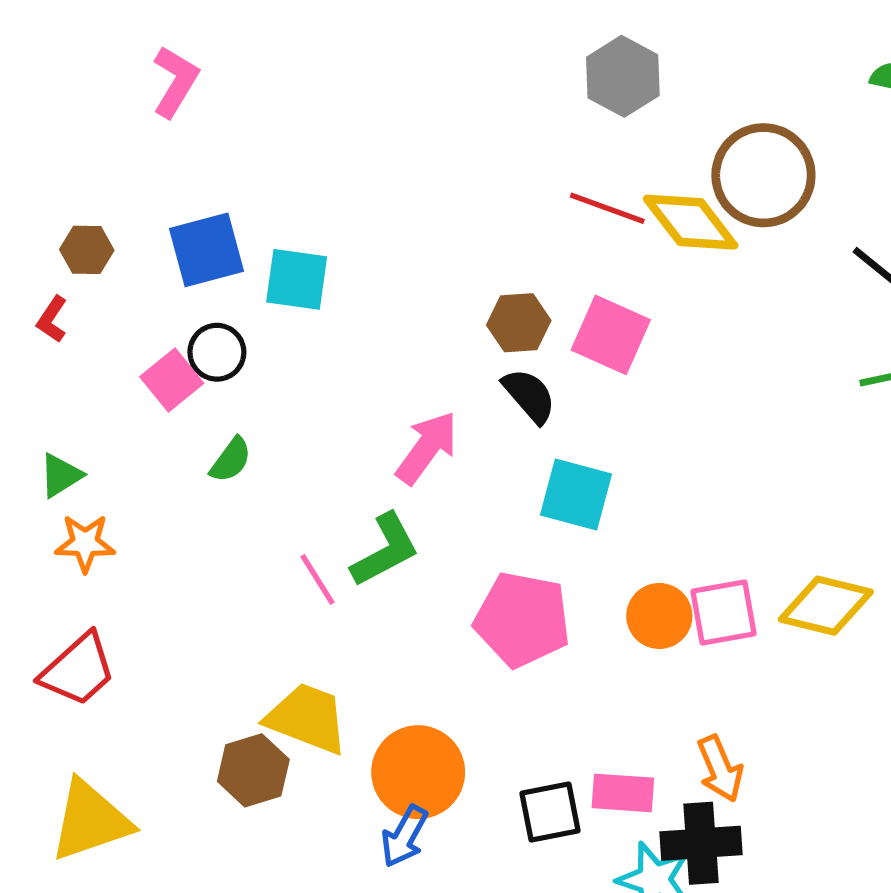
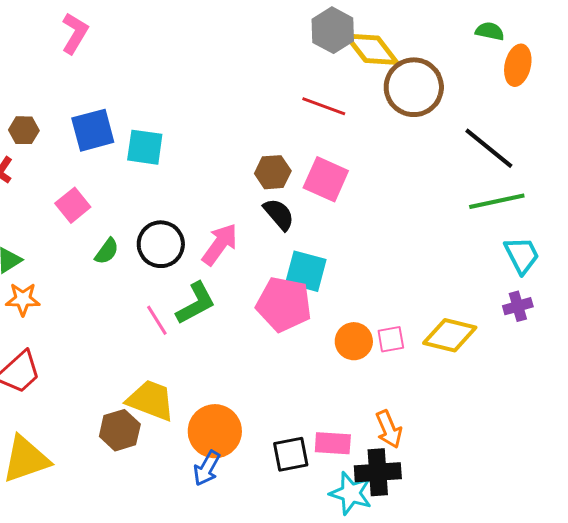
yellow diamond: (691, 222) -> (372, 49), moved
black circle: (217, 352) -> (161, 244), moved, size x1.4
pink square: (724, 612) -> (391, 339), size x0.7
pink pentagon: (522, 619) -> (284, 304), moved

